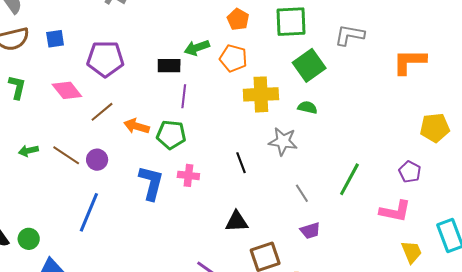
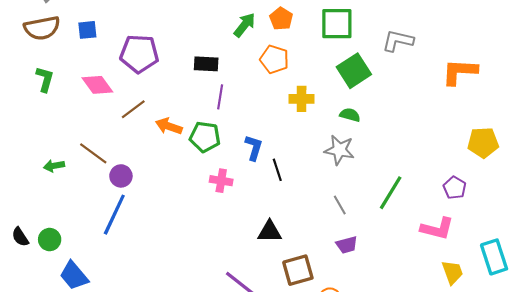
green arrow: (197, 48) -> (245, 25), moved, turned 145
yellow cross: (261, 94) -> (302, 99), size x0.7
gray star: (283, 141) -> (339, 150), moved
green arrow: (28, 151) -> (54, 166), moved
purple circle: (97, 160) -> (121, 176), moved
blue L-shape: (151, 183) -> (254, 148), moved, size x0.7

